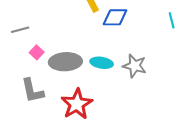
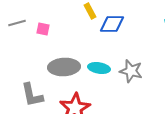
gray line: (20, 30) -> (17, 23), moved
pink square: (37, 52) -> (43, 29), moved, turned -32

